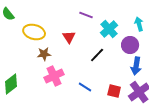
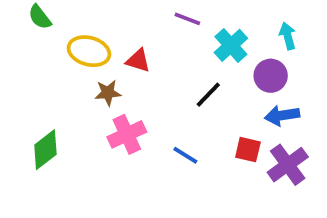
red triangle: (69, 37) -> (138, 61), moved, turned -40
blue arrow: (136, 66) -> (282, 115), turned 72
red square: (114, 91) -> (248, 150), moved

